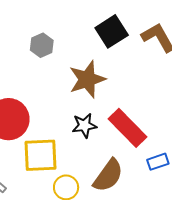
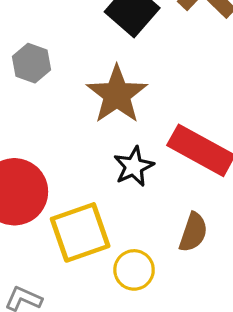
brown semicircle: (108, 176) -> (193, 232), size x0.7

